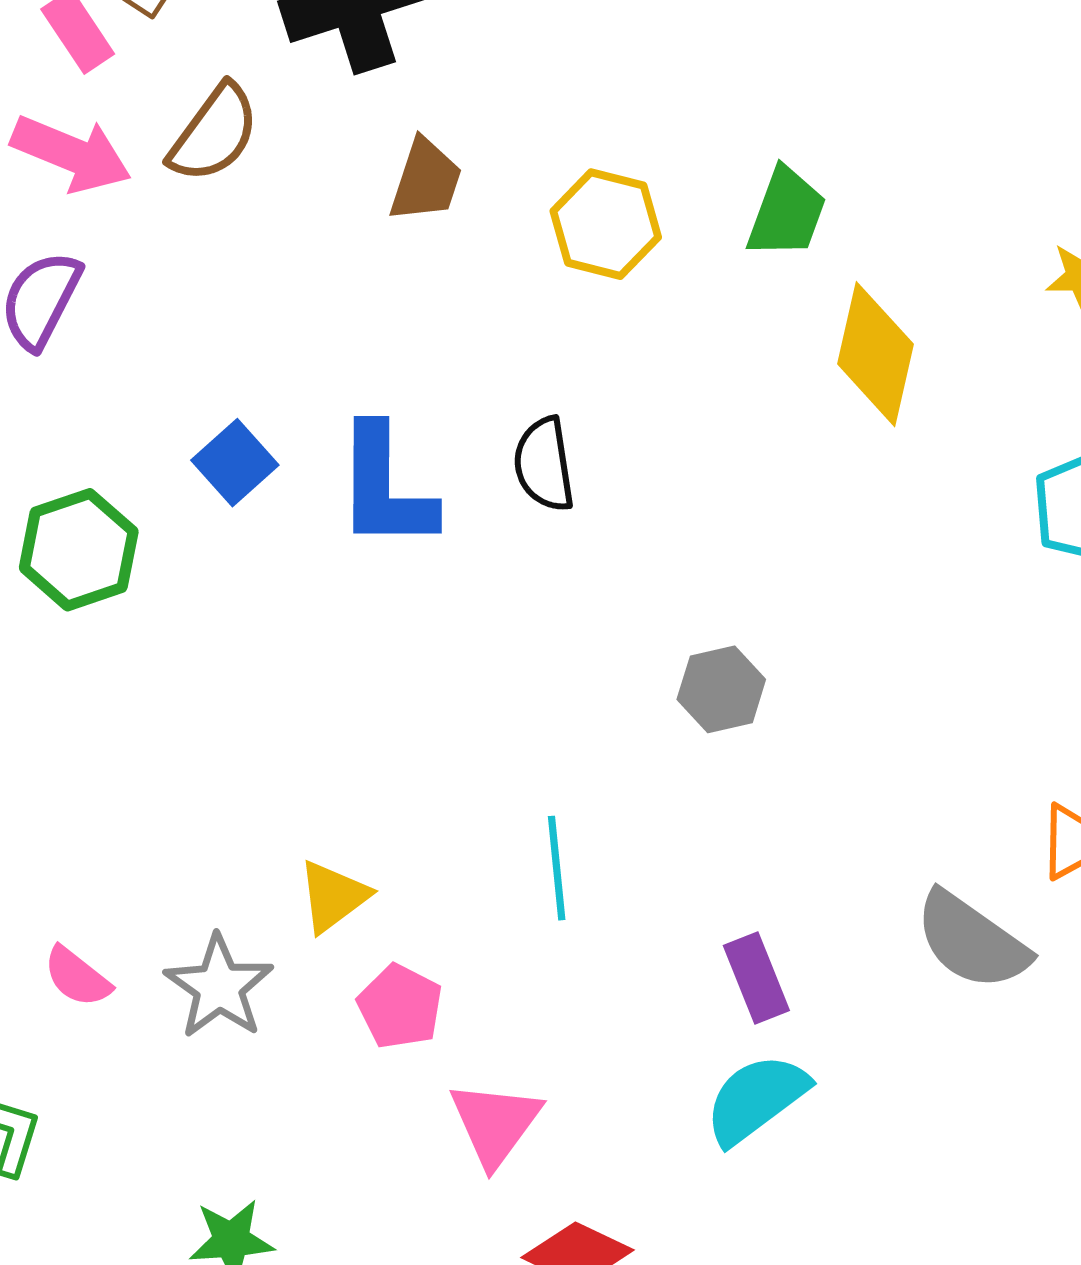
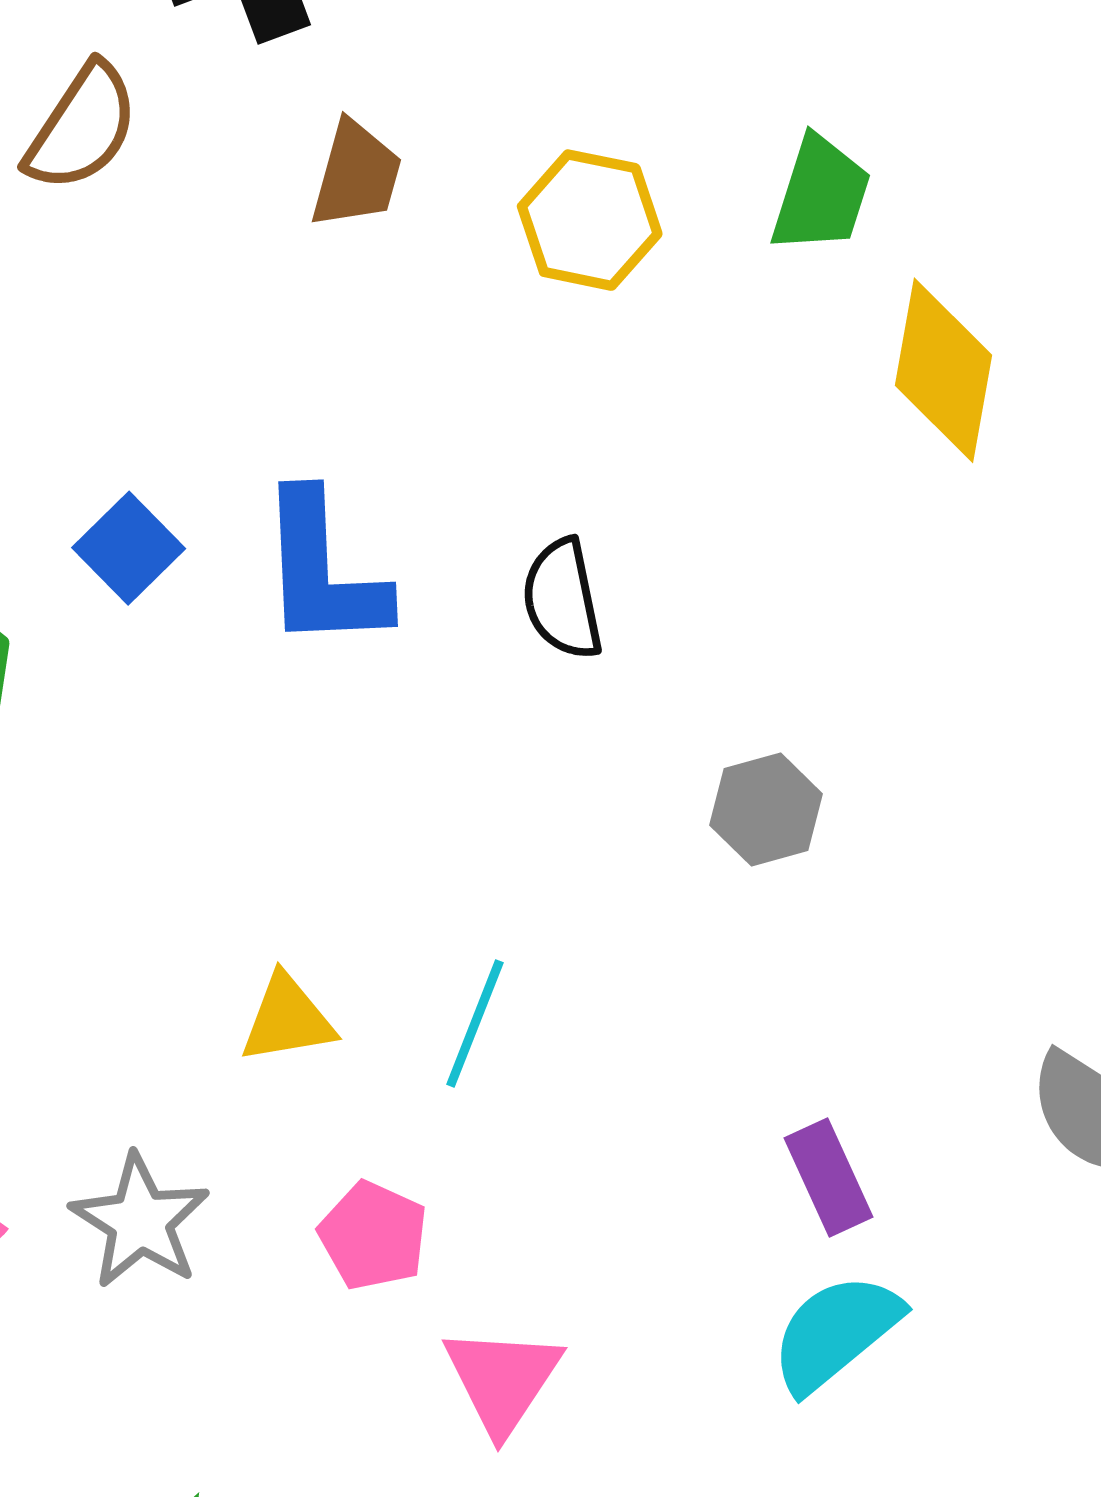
black semicircle: (544, 464) -> (562, 599), moved
cyan line: (557, 868) -> (475, 1024), moved, turned 30
yellow triangle: (333, 896) -> (287, 1019), moved, turned 30

